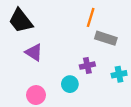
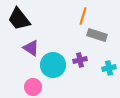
cyan circle: (70, 84) -> (53, 65), moved, size x1.6

